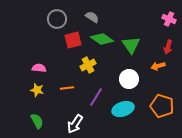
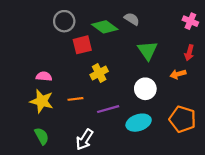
gray semicircle: (92, 17) -> (132, 19), moved
green diamond: (102, 39) -> (105, 27), moved
yellow star: (37, 90) -> (42, 101), size x1.5
purple line: (96, 97) -> (108, 109), turned 42

